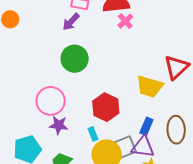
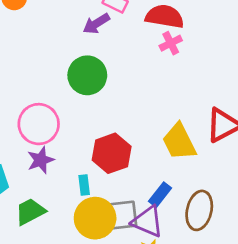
yellow trapezoid: (150, 87) -> (179, 142), turned 32
purple star: (59, 125) -> (41, 160), turned 30

